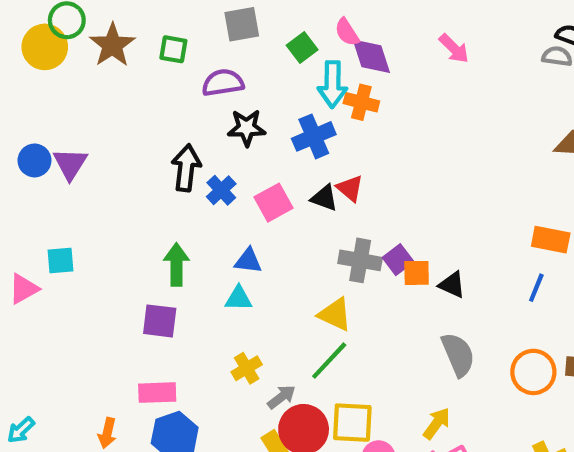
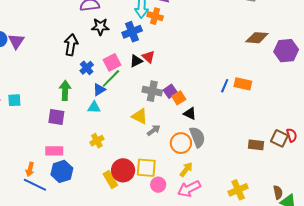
blue cross: (221, 190) -> (87, 68), moved
black triangle: (324, 198) -> (136, 61), turned -48
cyan square: (61, 261) -> (14, 100), moved
blue triangle: (248, 261) -> (99, 90), turned -40
orange square: (417, 273) -> (179, 98), turned -32
black triangle: (452, 285) -> (190, 114), moved
blue line: (536, 288) -> (225, 86), moved
green line: (329, 361) -> (111, 78), moved
orange circle: (533, 372) -> (181, 143), moved
gray arrow: (281, 397) -> (154, 130), moved

